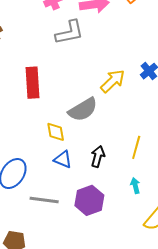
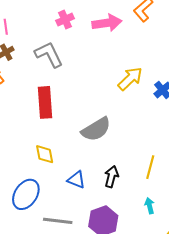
gray L-shape: (70, 32) -> (49, 54), moved, turned -104
yellow arrow: (113, 81) -> (130, 79), moved
yellow diamond: (56, 132) -> (45, 154), moved

